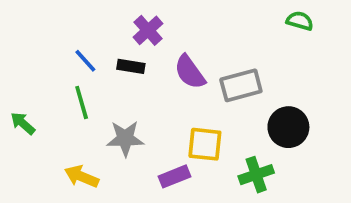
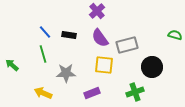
green semicircle: (300, 21) -> (175, 35), moved
purple cross: (148, 30) -> (97, 11), moved
yellow square: (205, 144) -> (104, 65), moved

